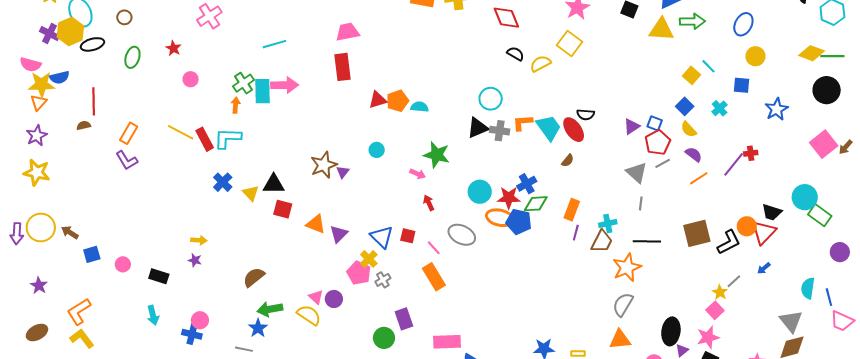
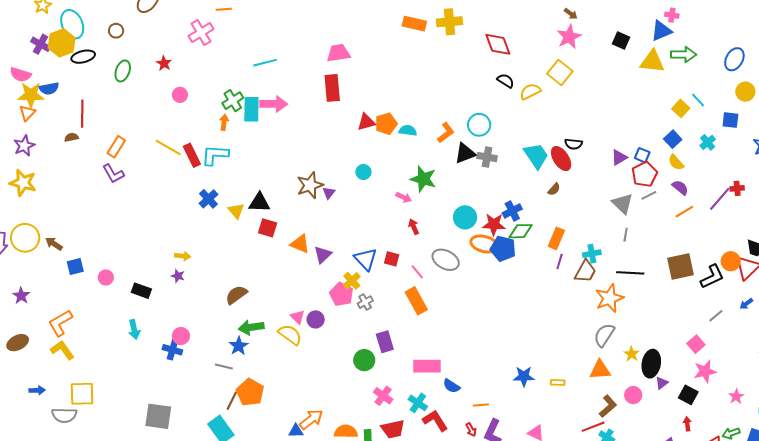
orange L-shape: (523, 123) -> (446, 133), moved, turned 145
yellow star: (720, 292) -> (632, 354), moved
pink star: (708, 337) -> (705, 371), moved

